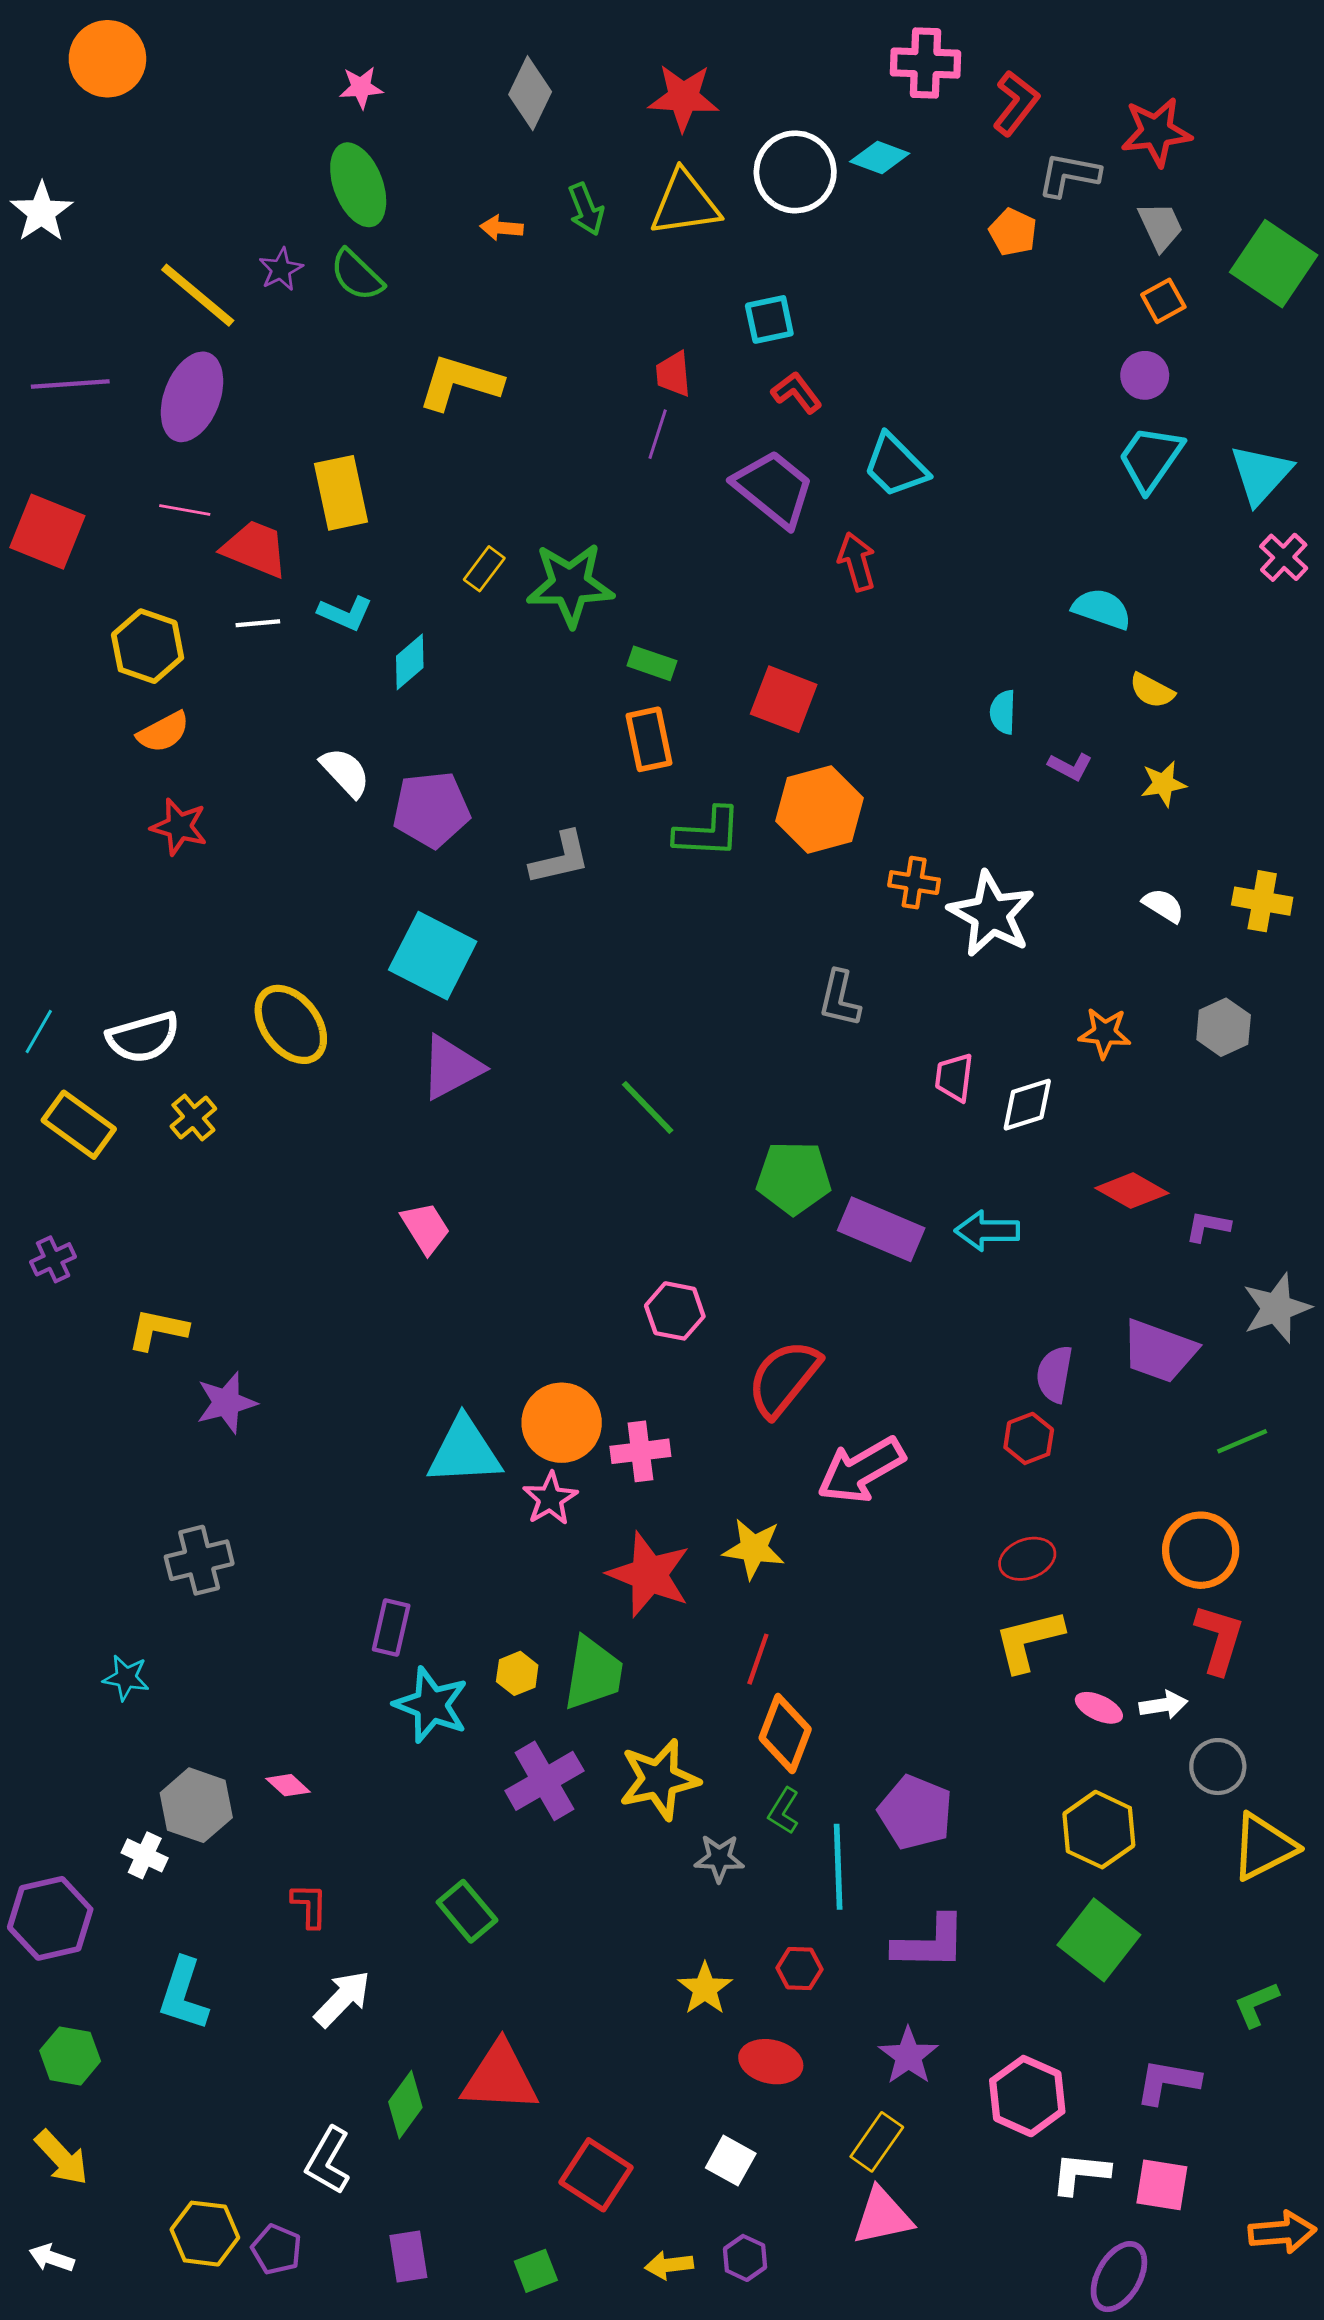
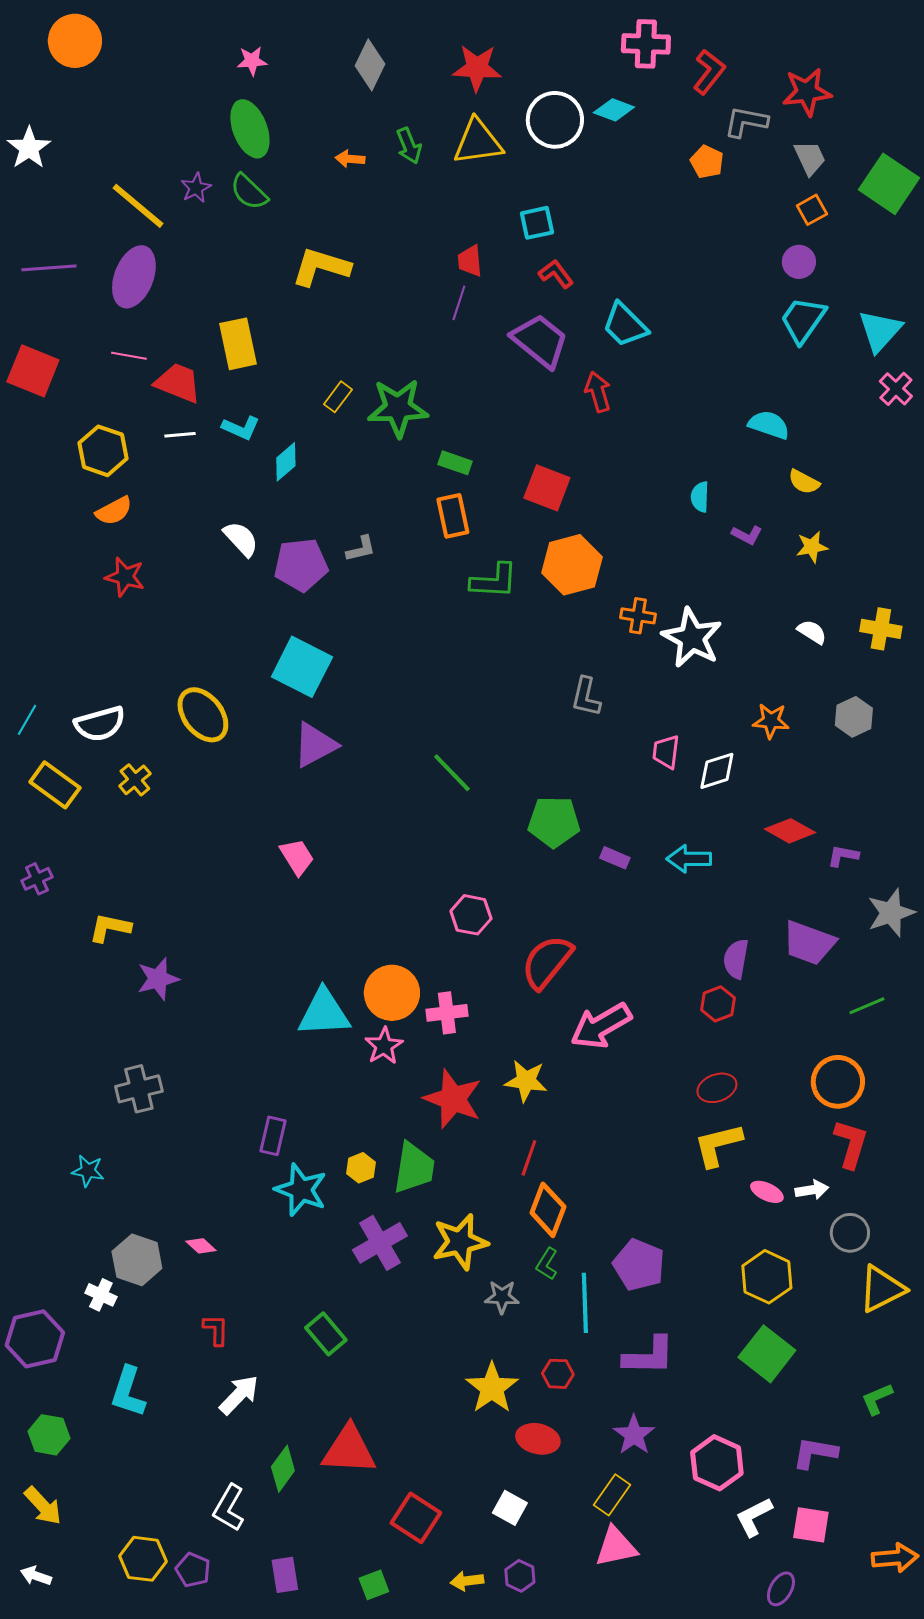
gray L-shape: (560, 858) -> (361, 549), moved, size x0.7
purple rectangle: (881, 1229) -> (615, 858), size x0.5
yellow star: (705, 1989) -> (492, 1388), size x1.4
white L-shape: (1080, 2173) -> (754, 1517), turned -33
purple ellipse: (1119, 2277) -> (781, 1589), size x0.7

